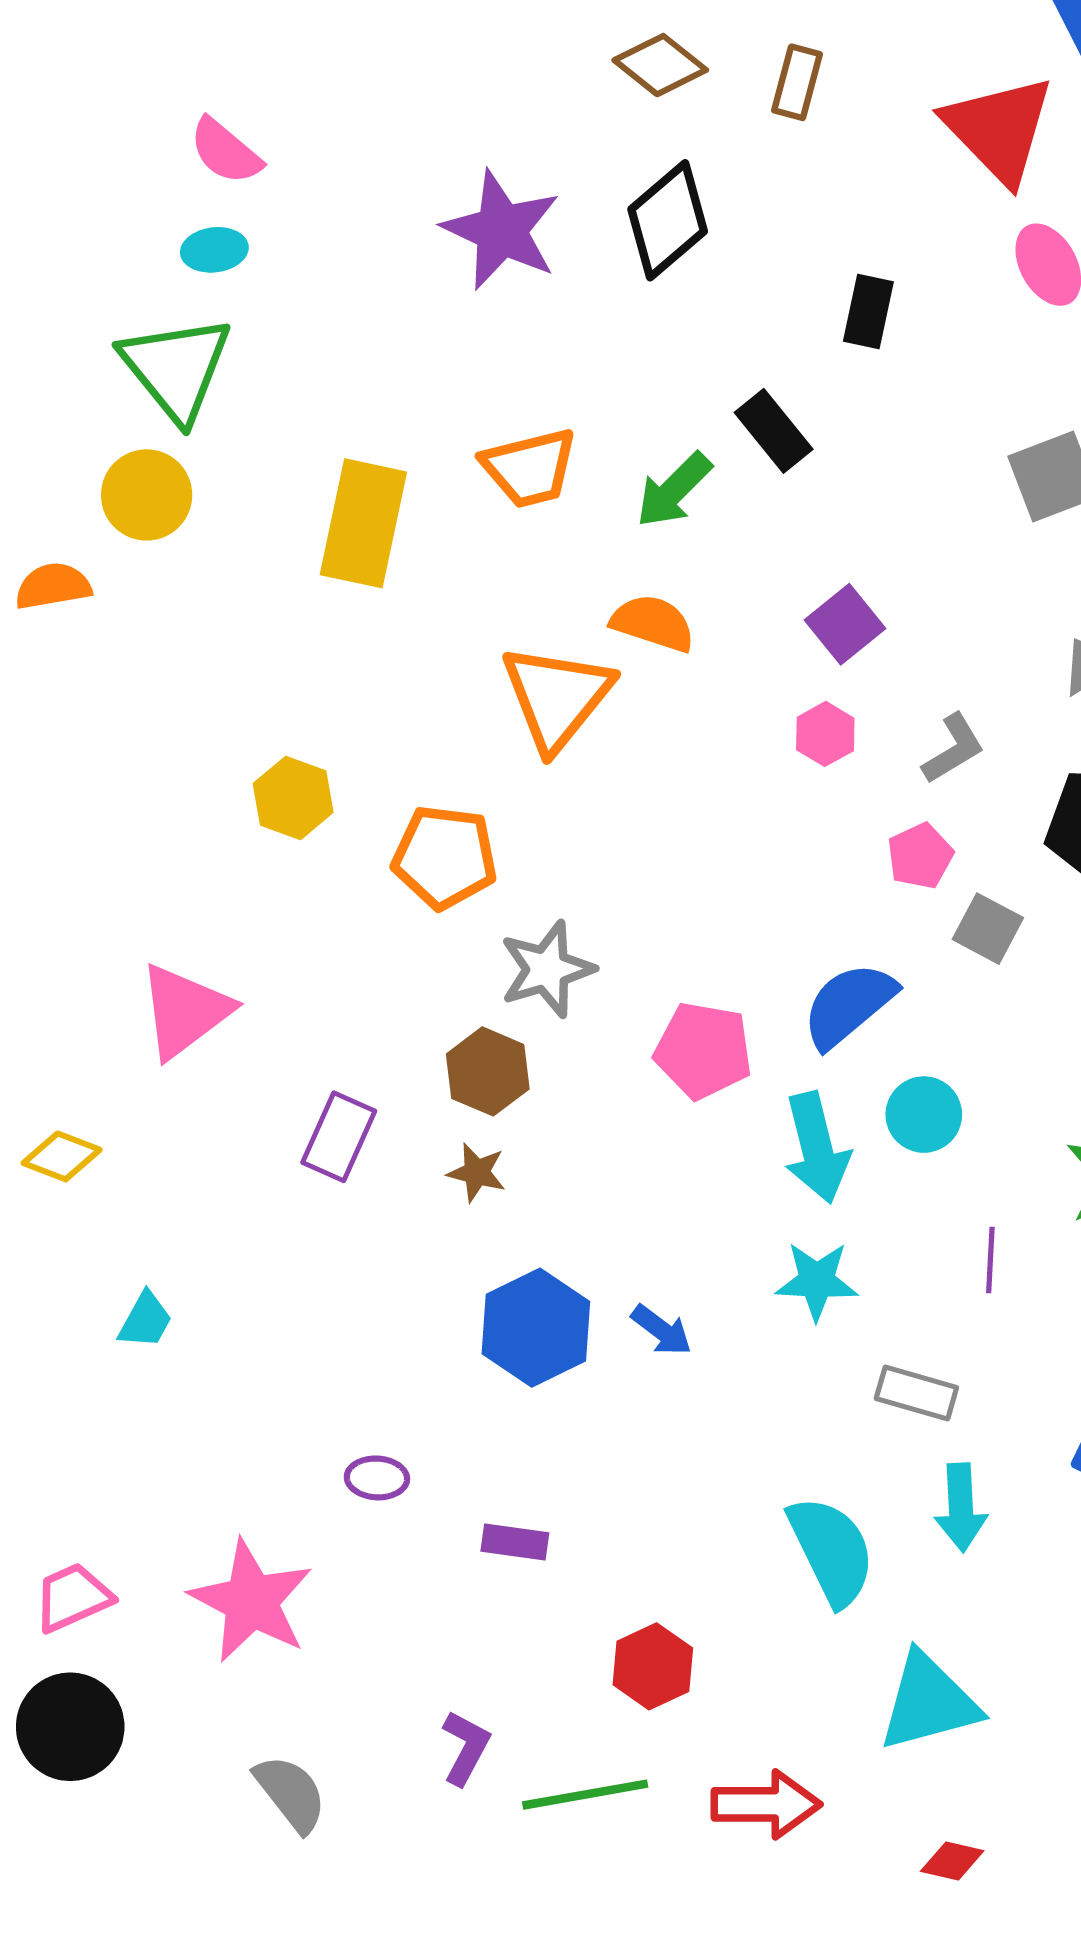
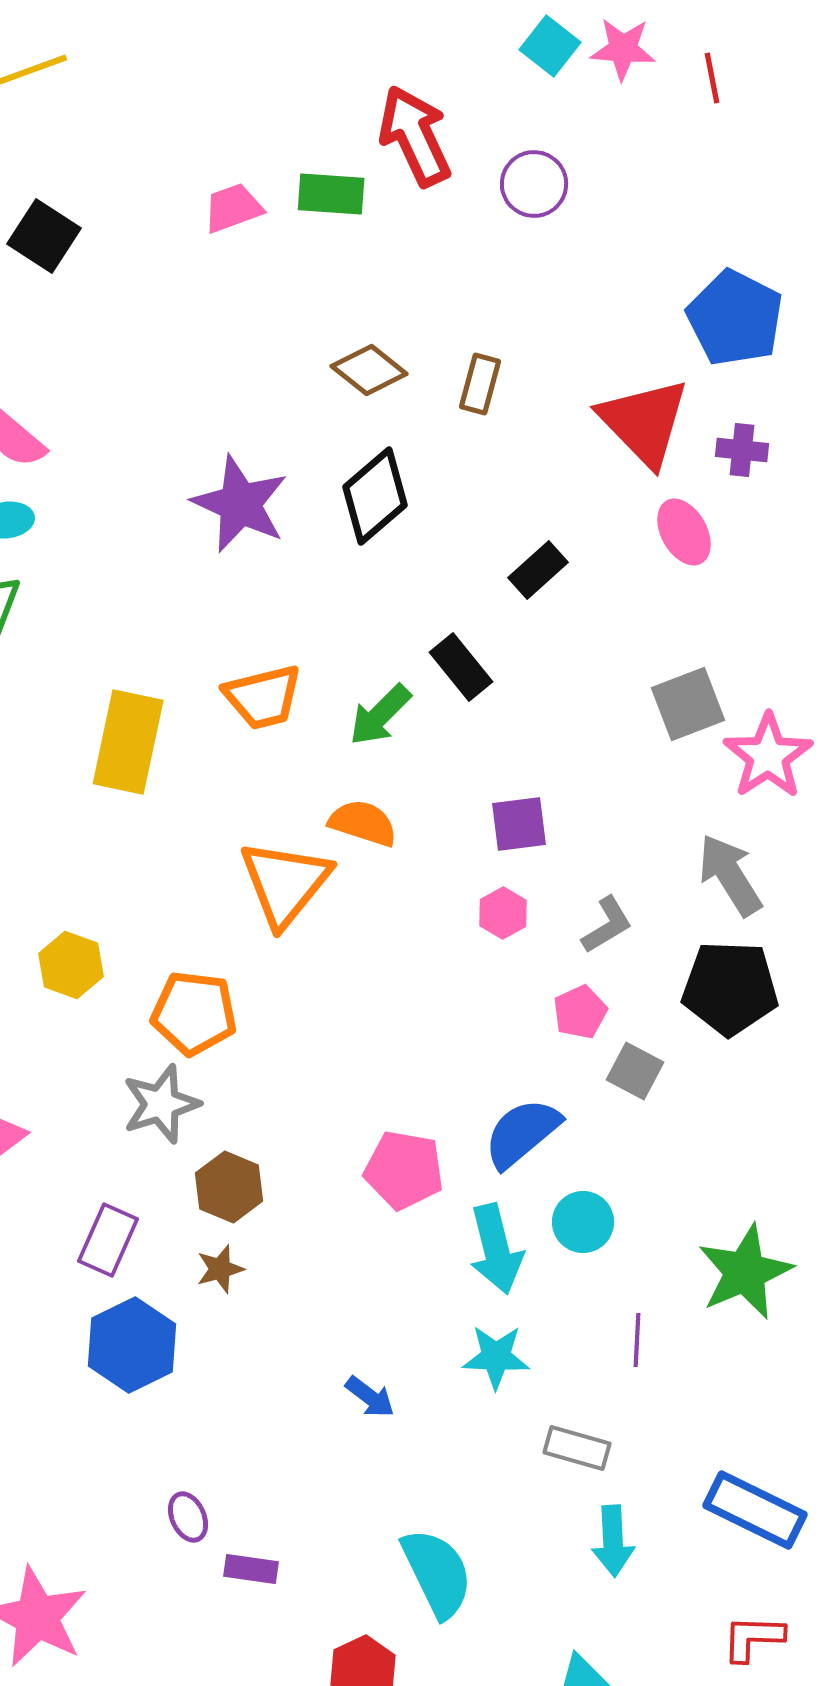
black rectangle: (868, 311) -> (538, 570), turned 36
purple square: (845, 624) -> (519, 824), turned 32
gray star: (547, 969) -> (161, 1104), moved
brown star: (477, 1172) -> (220, 1269), turned -30
blue hexagon: (536, 1328) -> (132, 1345), moved
purple ellipse: (377, 1478) -> (188, 1517), moved, turned 63
cyan semicircle: (831, 1551) -> (437, 1573), moved

